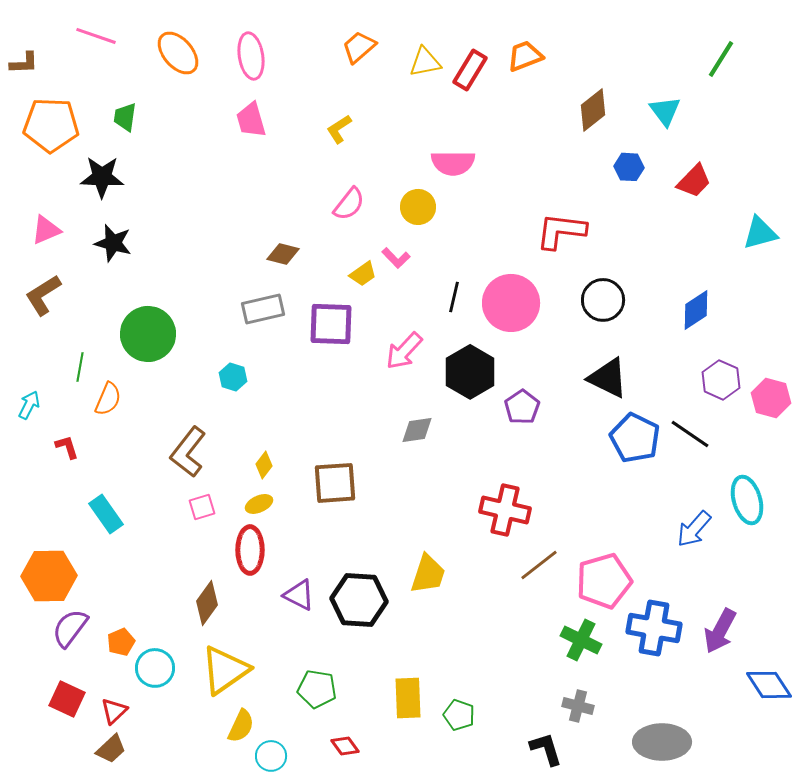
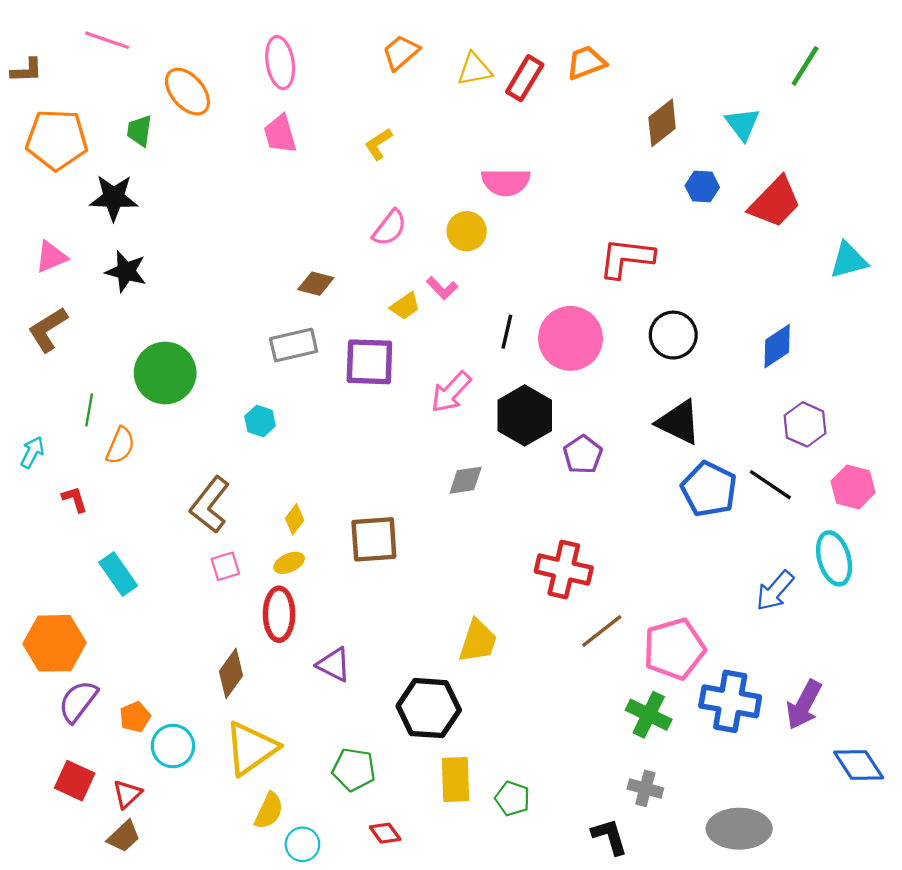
orange ellipse: (178, 53) -> (187, 92), moved
red trapezoid: (694, 181) -> (775, 202), size x1.4
pink hexagon: (771, 398) -> (853, 487), moved
black hexagon: (359, 600) -> (429, 708), moved

